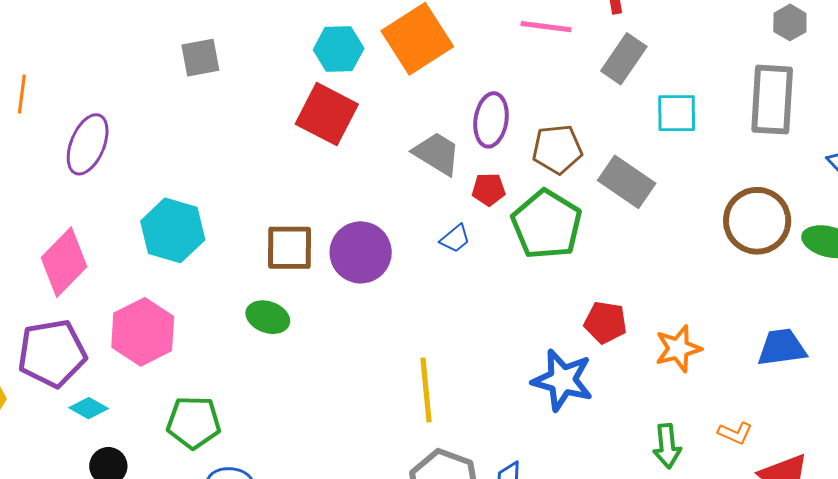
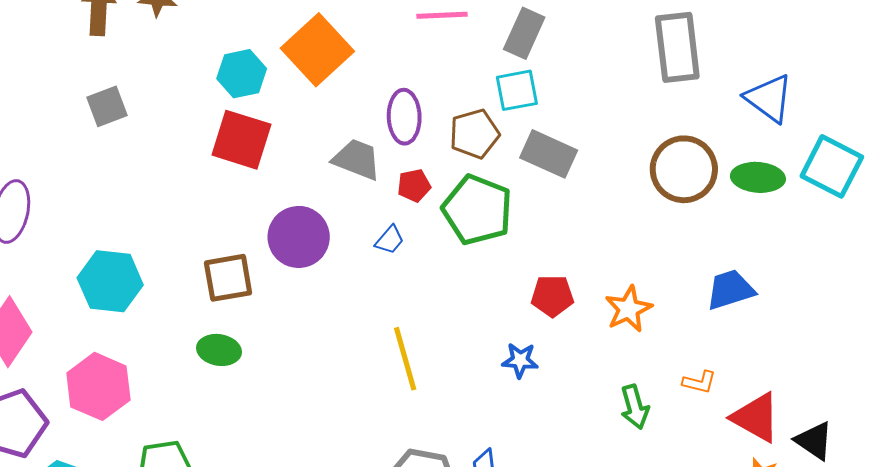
cyan square: (677, 113) -> (517, 90), moved
purple circle: (361, 252) -> (299, 237), moved
blue star: (562, 380) -> (520, 360), size x0.6
yellow line: (426, 390) -> (405, 359), moved

